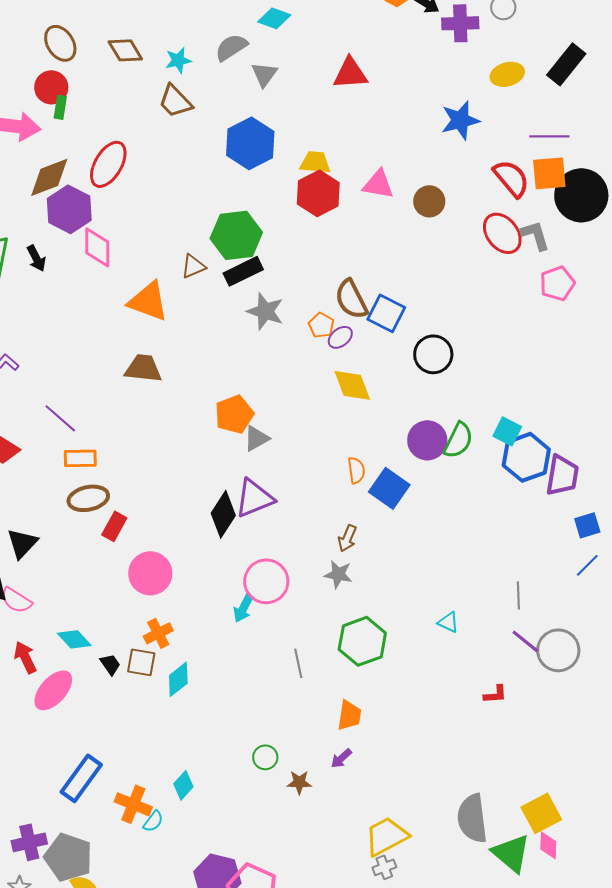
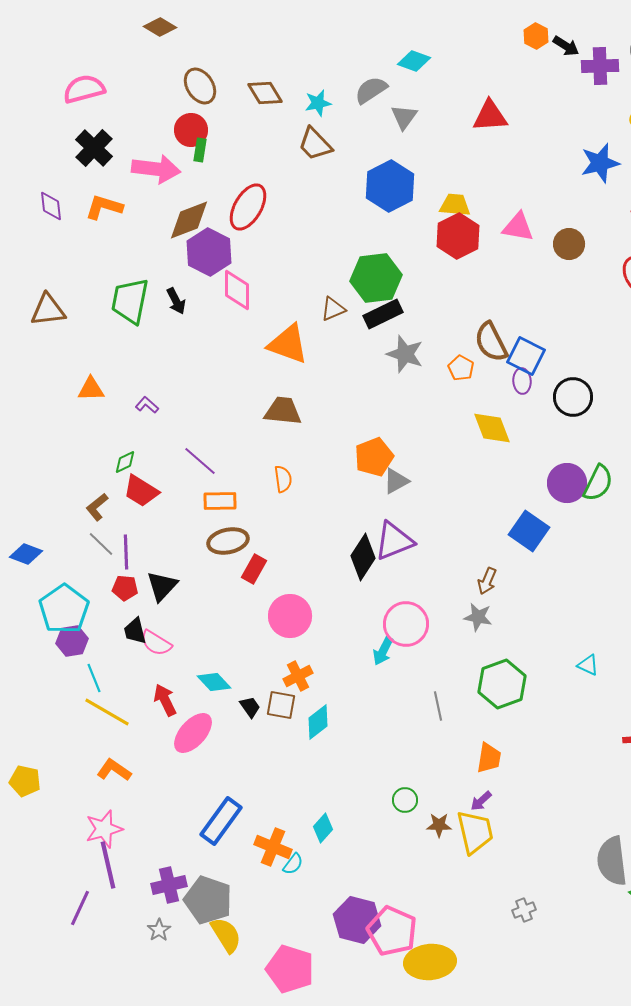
purple ellipse: (340, 337) -> (522, 381), moved, turned -55
orange semicircle: (356, 470) -> (283, 479), moved
yellow trapezoid: (386, 836) -> (475, 832), moved, turned 105

